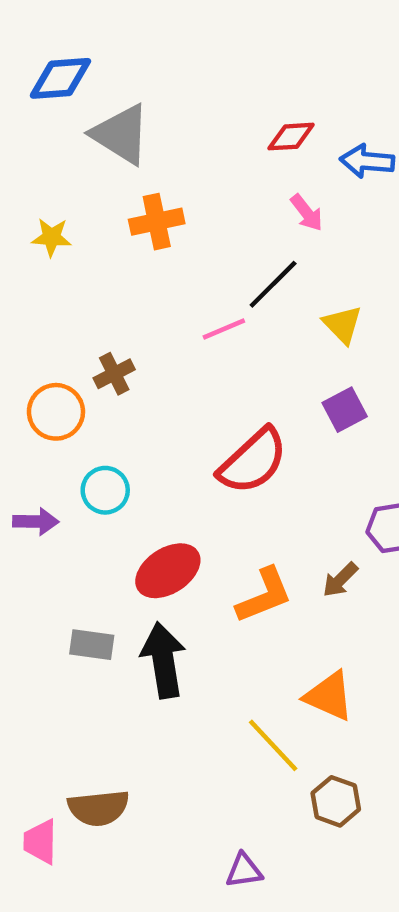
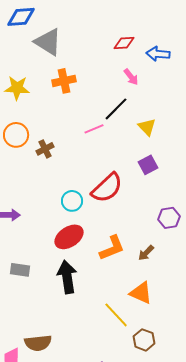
yellow star: (51, 237) -> (17, 88), size x1.4
orange circle: (56, 412) -> (16, 135), moved
cyan circle: (105, 490) -> (72, 201), moved
brown arrow: (340, 580) -> (146, 253), moved
gray rectangle: (92, 645) -> (20, 270), moved

